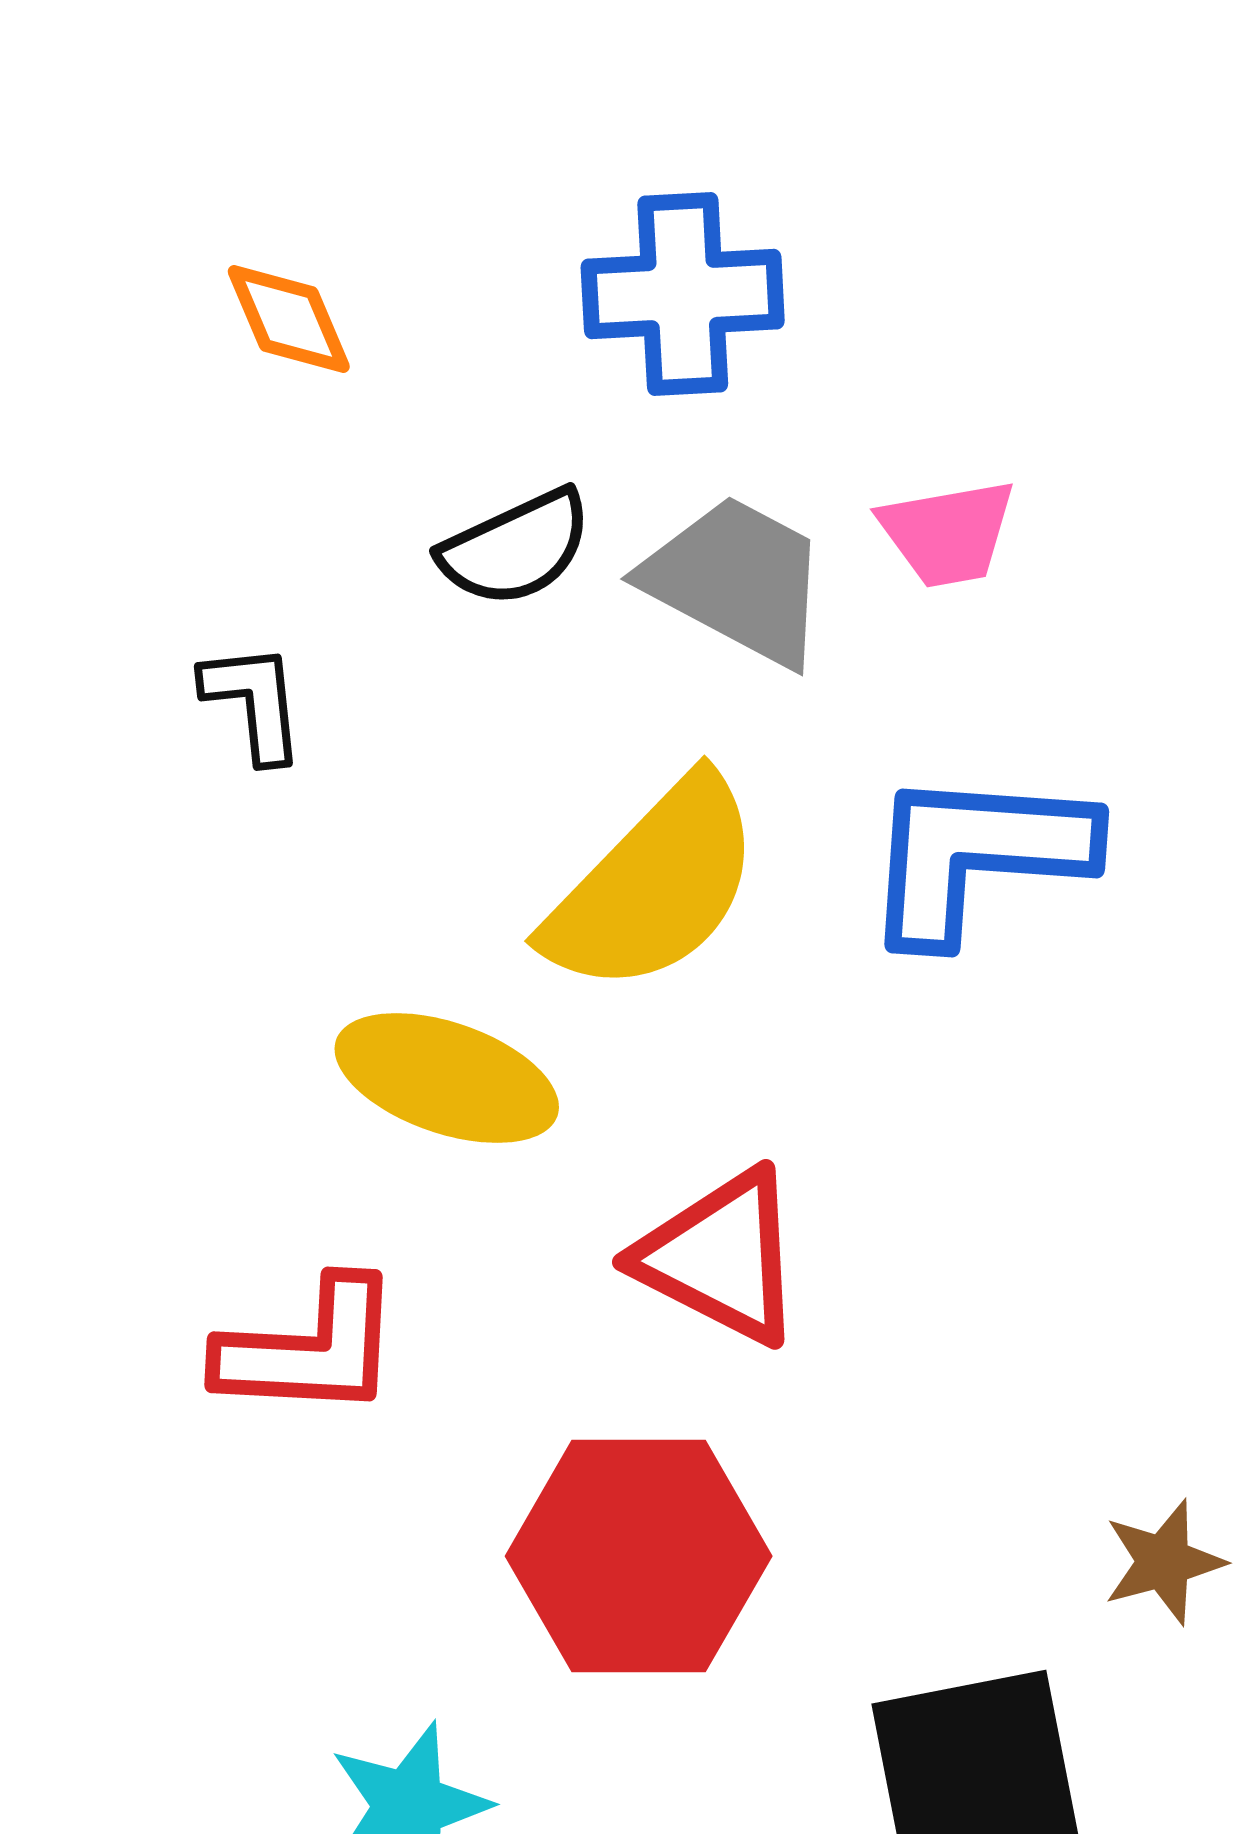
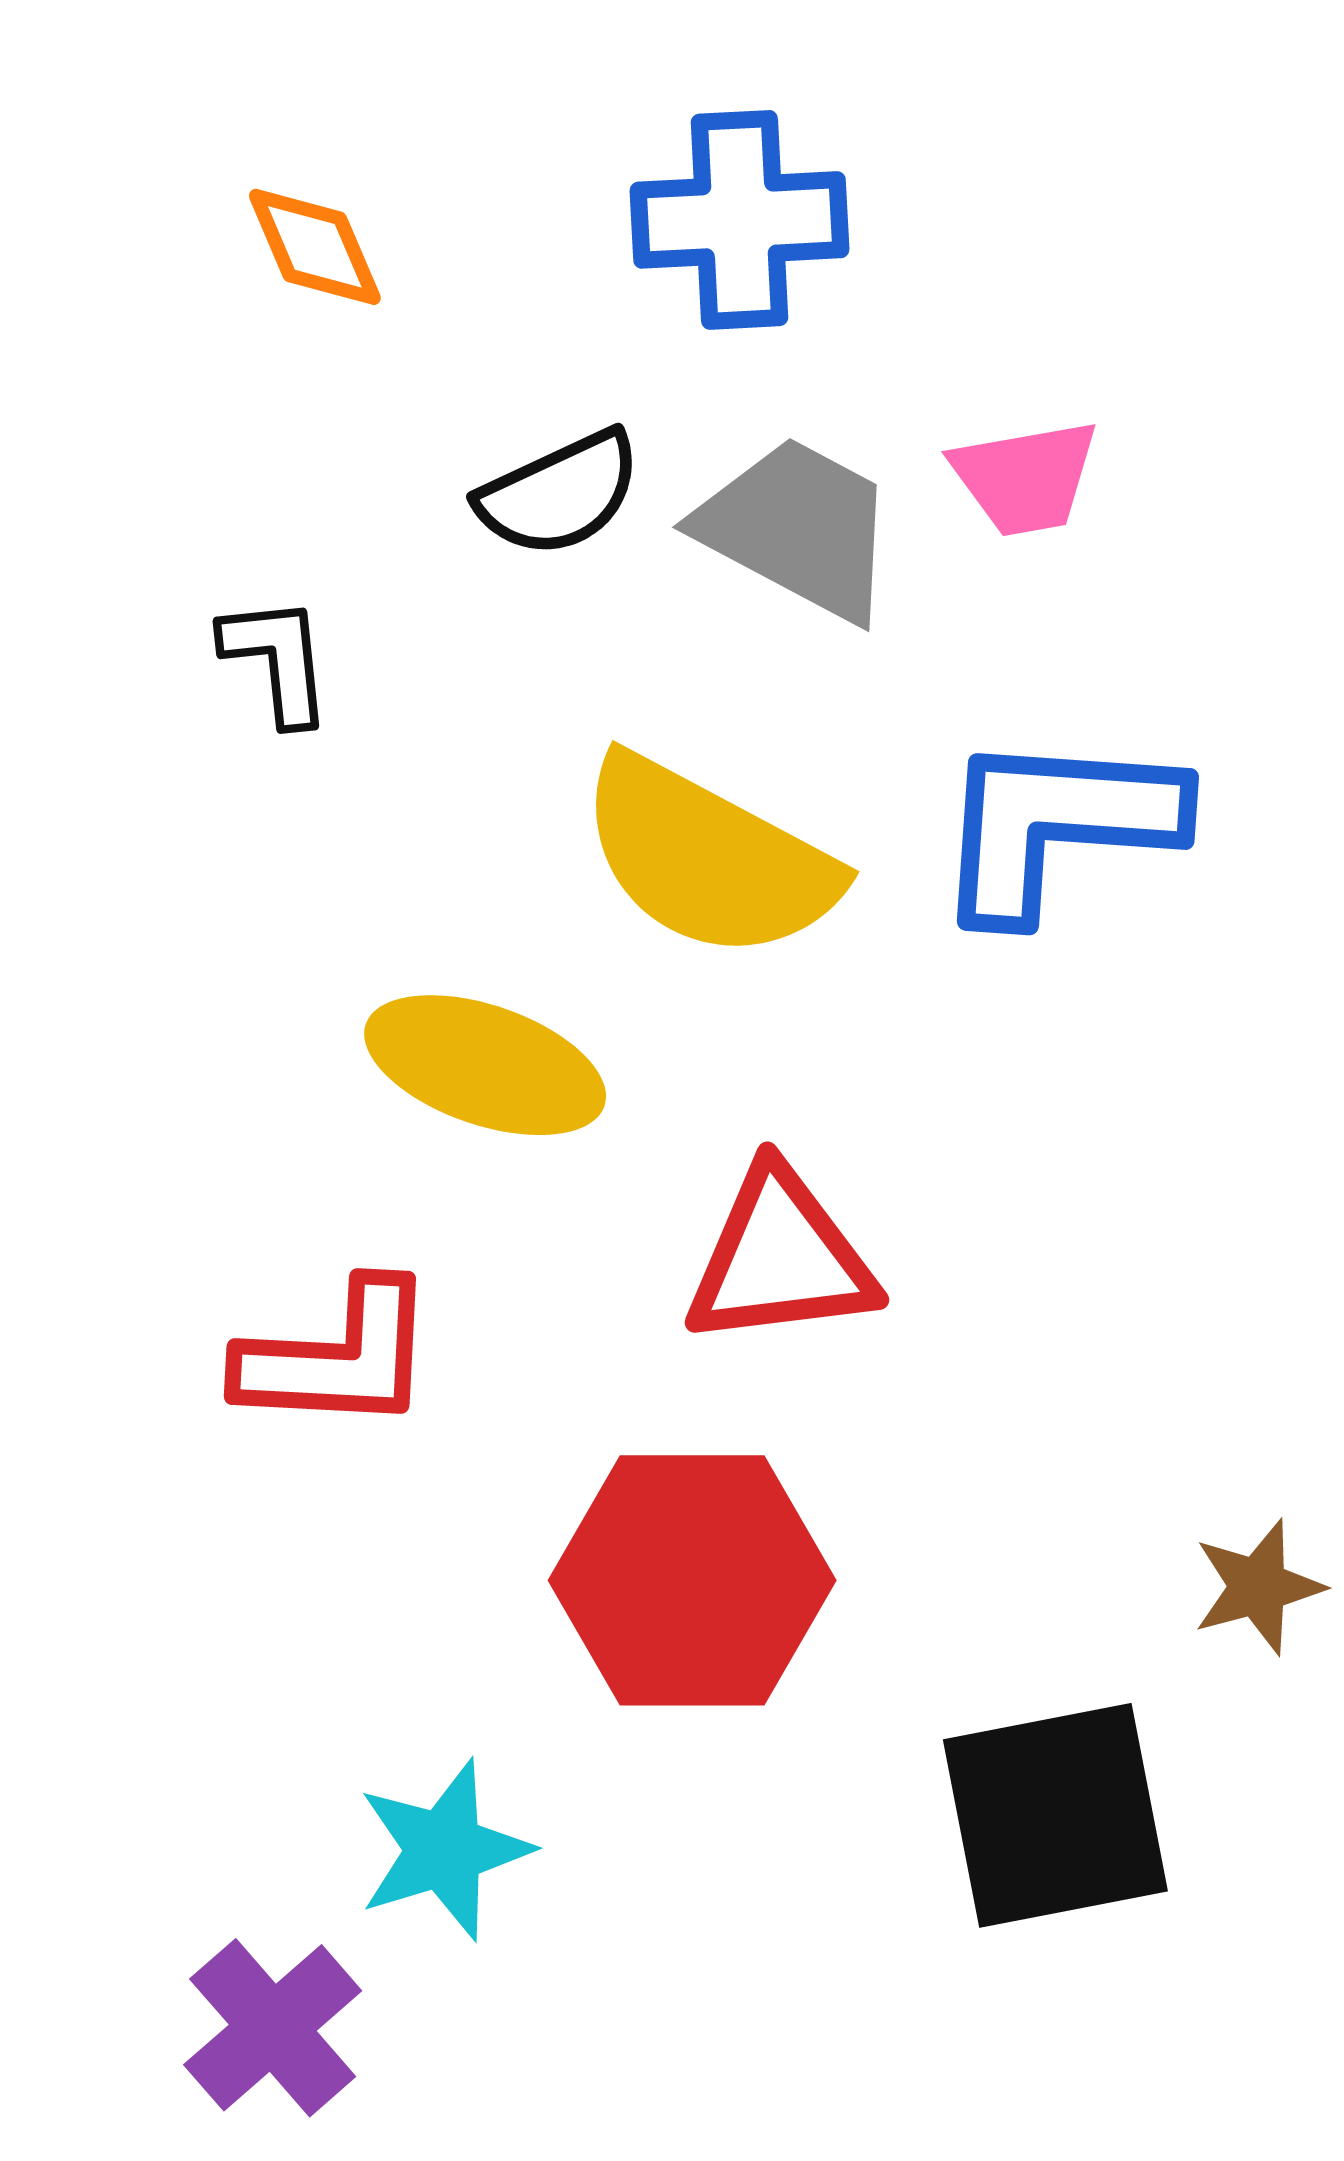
yellow semicircle: (654, 886) -> (708, 858), turned 74
red triangle: (721, 1257) -> (780, 1258), turned -34

